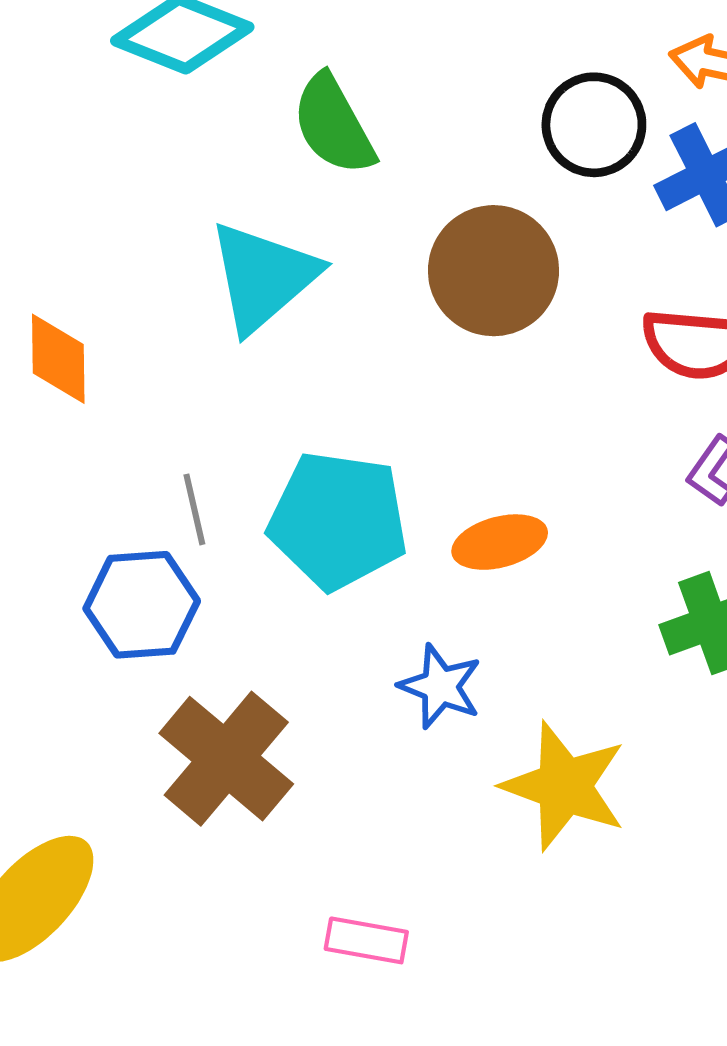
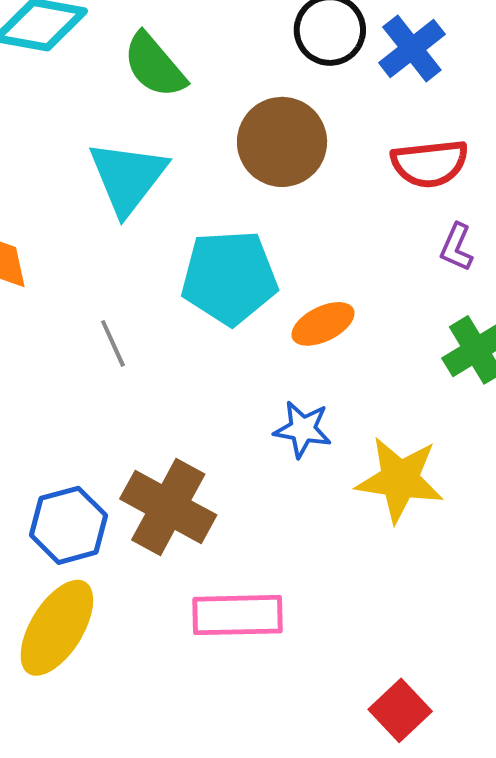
cyan pentagon: (338, 520) -> (229, 277), moved
blue hexagon: (142, 605) -> (69, 525), moved
pink rectangle: (366, 940) -> (238, 615), moved, size x1.6

